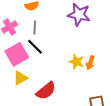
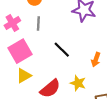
black line: (35, 47) -> (62, 50), moved
yellow star: (76, 62) -> (78, 83), moved

